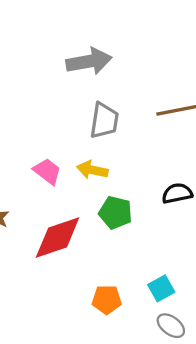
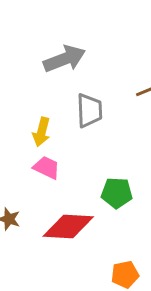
yellow arrow: (92, 170) -> (42, 132), moved, turned -76
red diamond: (58, 238) -> (68, 226), turned 33

